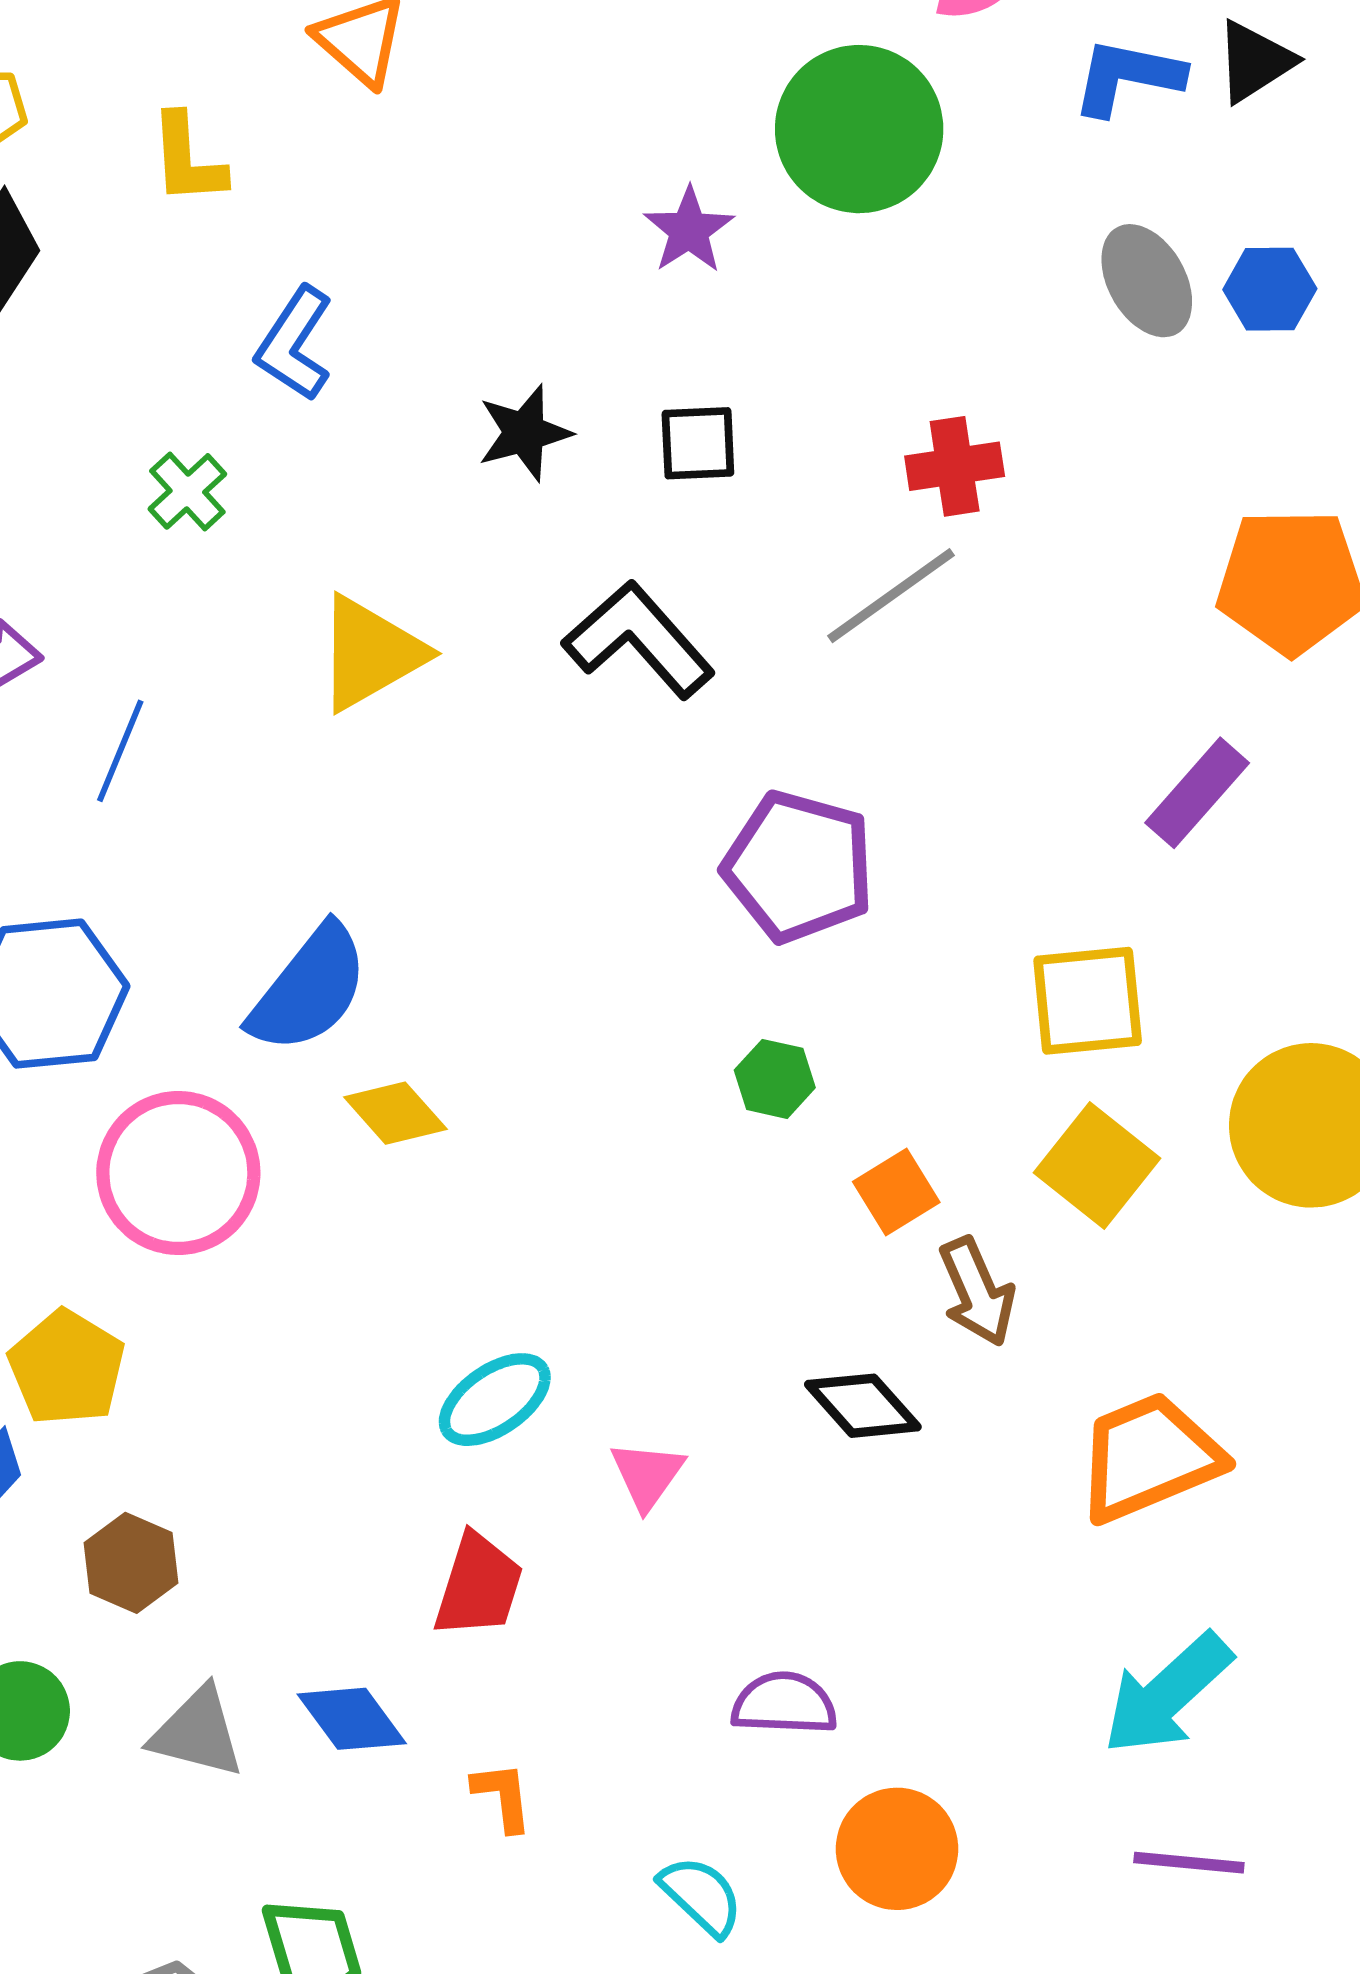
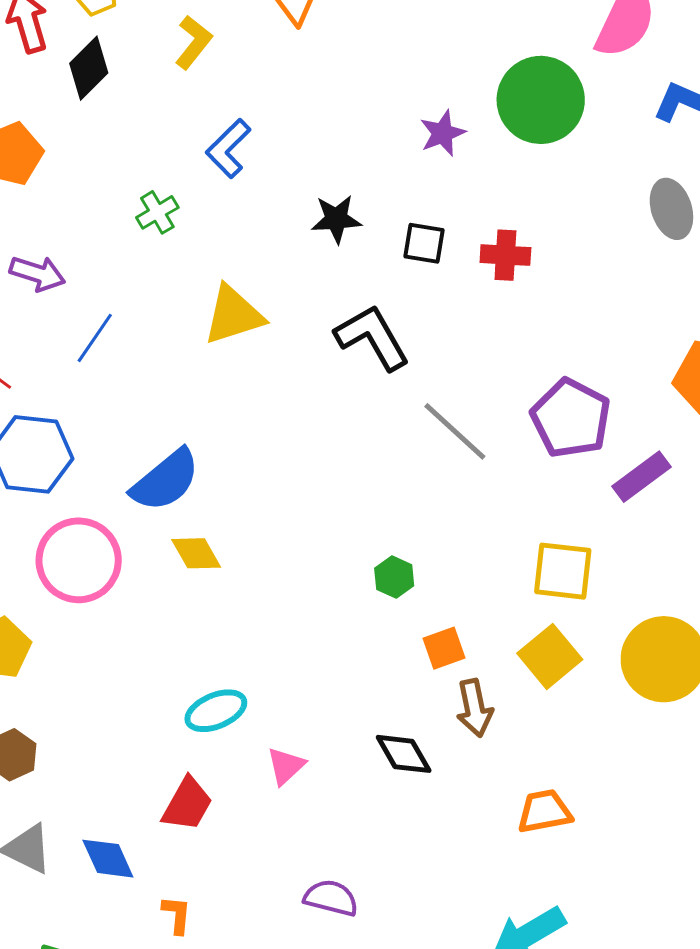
yellow L-shape: (187, 159) -> (194, 42), turned -150
red cross: (955, 466) -> (505, 255), moved
gray line: (891, 596) -> (455, 431), moved, turned 66
purple pentagon: (799, 867) -> (571, 418), moved
orange trapezoid: (1149, 1457) -> (545, 811), size x0.7

